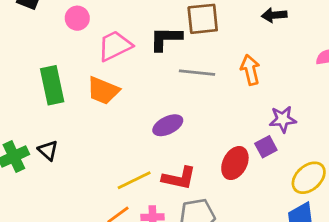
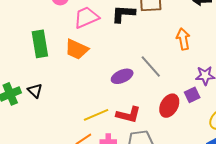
gray line: (197, 73) -> (151, 66), moved, turned 40

